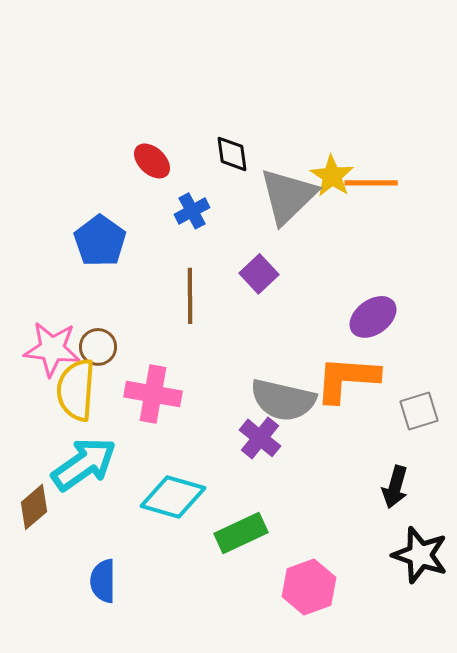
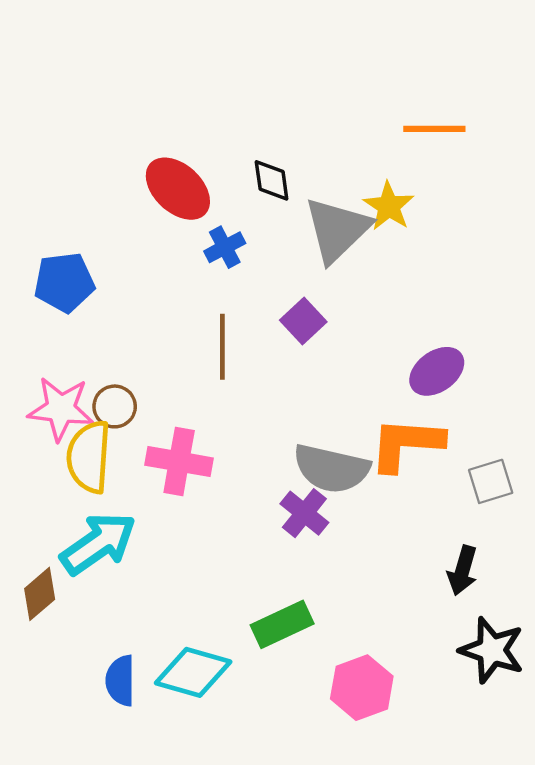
red ellipse: (152, 161) -> (178, 189), size x1.5
orange line: (371, 183) -> (434, 129), moved
blue pentagon: (100, 241) -> (64, 282), moved, turned 30
cyan diamond: (173, 497) -> (193, 672), moved

